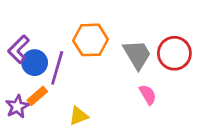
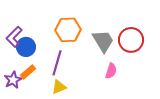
purple line: (57, 68) -> (57, 63), moved
pink semicircle: (148, 95) -> (111, 71), turned 49

